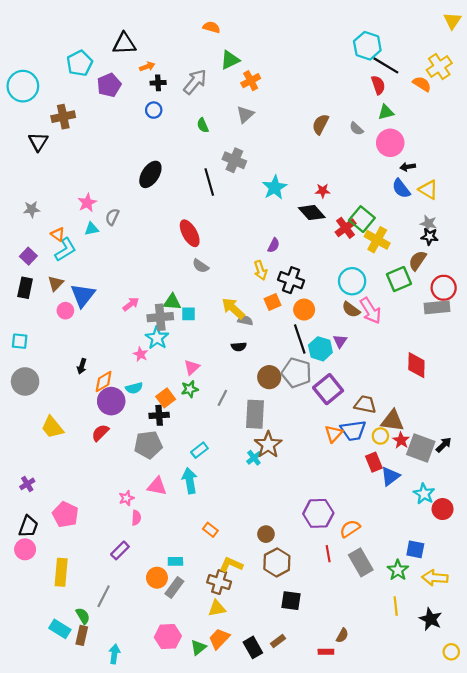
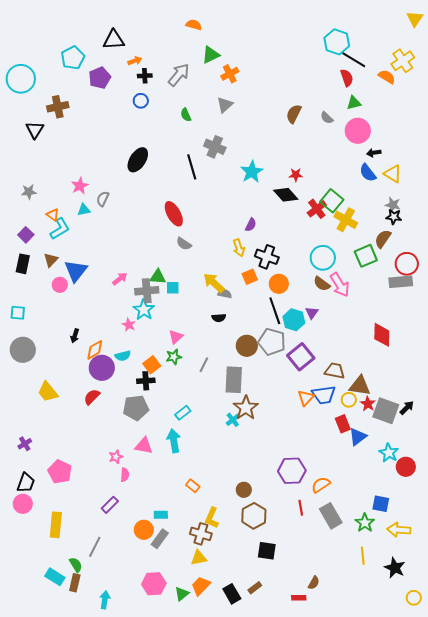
yellow L-shape: (231, 565) -> (212, 518), turned -90

